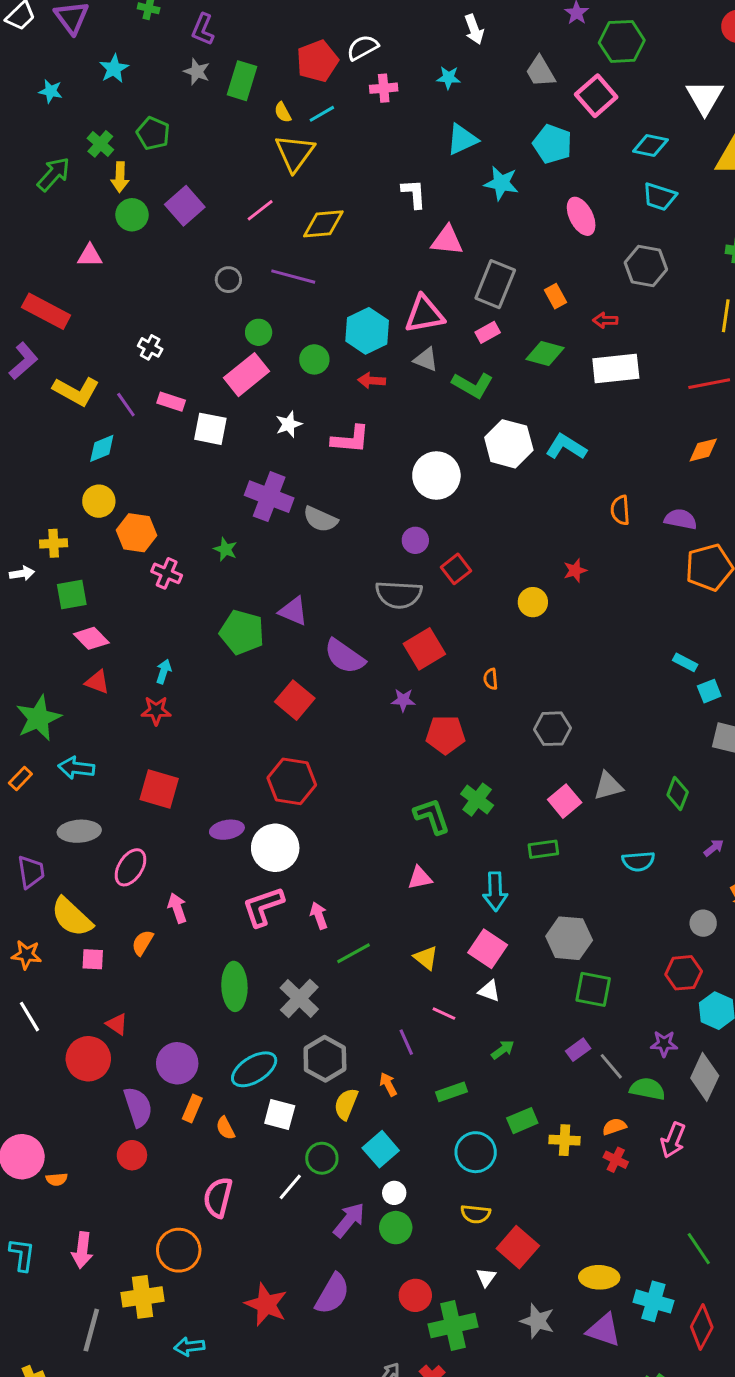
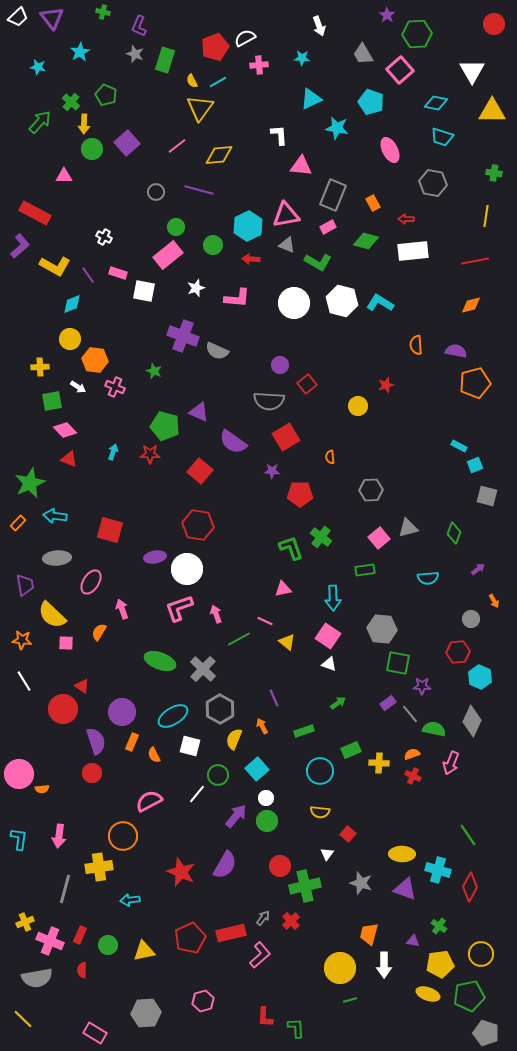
white circle: (436, 476) -> (294, 303), moved
white arrow: (22, 573) -> (78, 387), moved, turned 42
red star: (156, 711) -> (150, 454), moved
green ellipse: (234, 986) -> (160, 661), turned -68
pink line: (444, 1014) -> (265, 621), moved
purple star: (664, 1044) -> (422, 686), moved
pink semicircle: (218, 1197) -> (149, 801), turned 48
red square: (518, 1247) -> (348, 834), size x0.6

